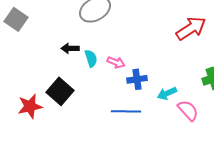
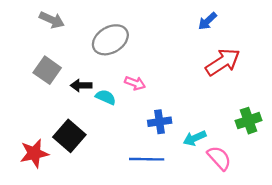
gray square: (16, 19) -> (47, 70), moved
cyan semicircle: (91, 58) -> (106, 97), turned -48
pink arrow: (116, 62) -> (135, 83), moved

